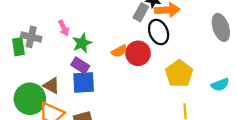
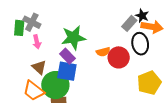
pink arrow: (64, 28) -> (37, 42), moved
green star: (82, 43) -> (73, 38), size x1.4
green circle: (30, 99) -> (55, 85), moved

